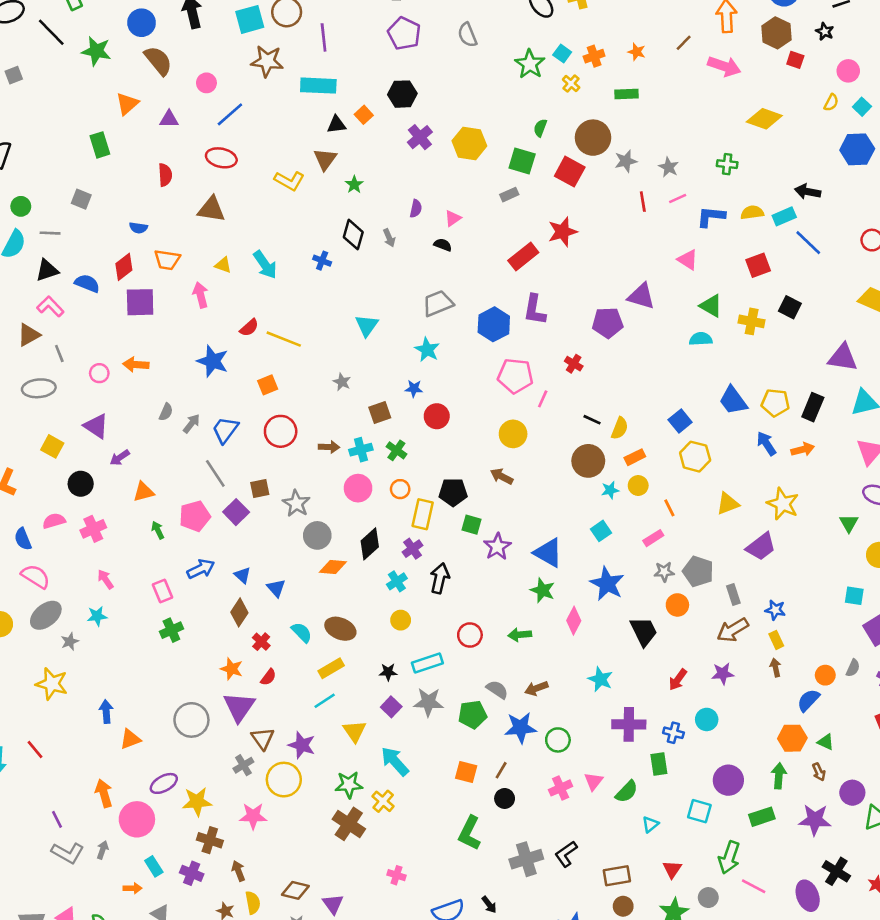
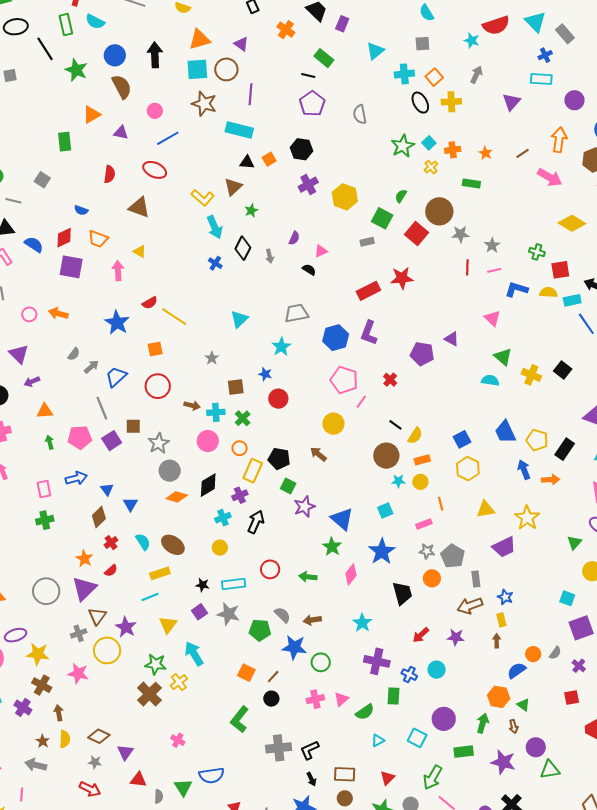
cyan arrow: (265, 265) -> (215, 227), moved
red square: (758, 265) -> (560, 270), moved
purple triangle: (641, 296) -> (452, 339), size x0.7
black arrow: (489, 905) -> (311, 779), moved

